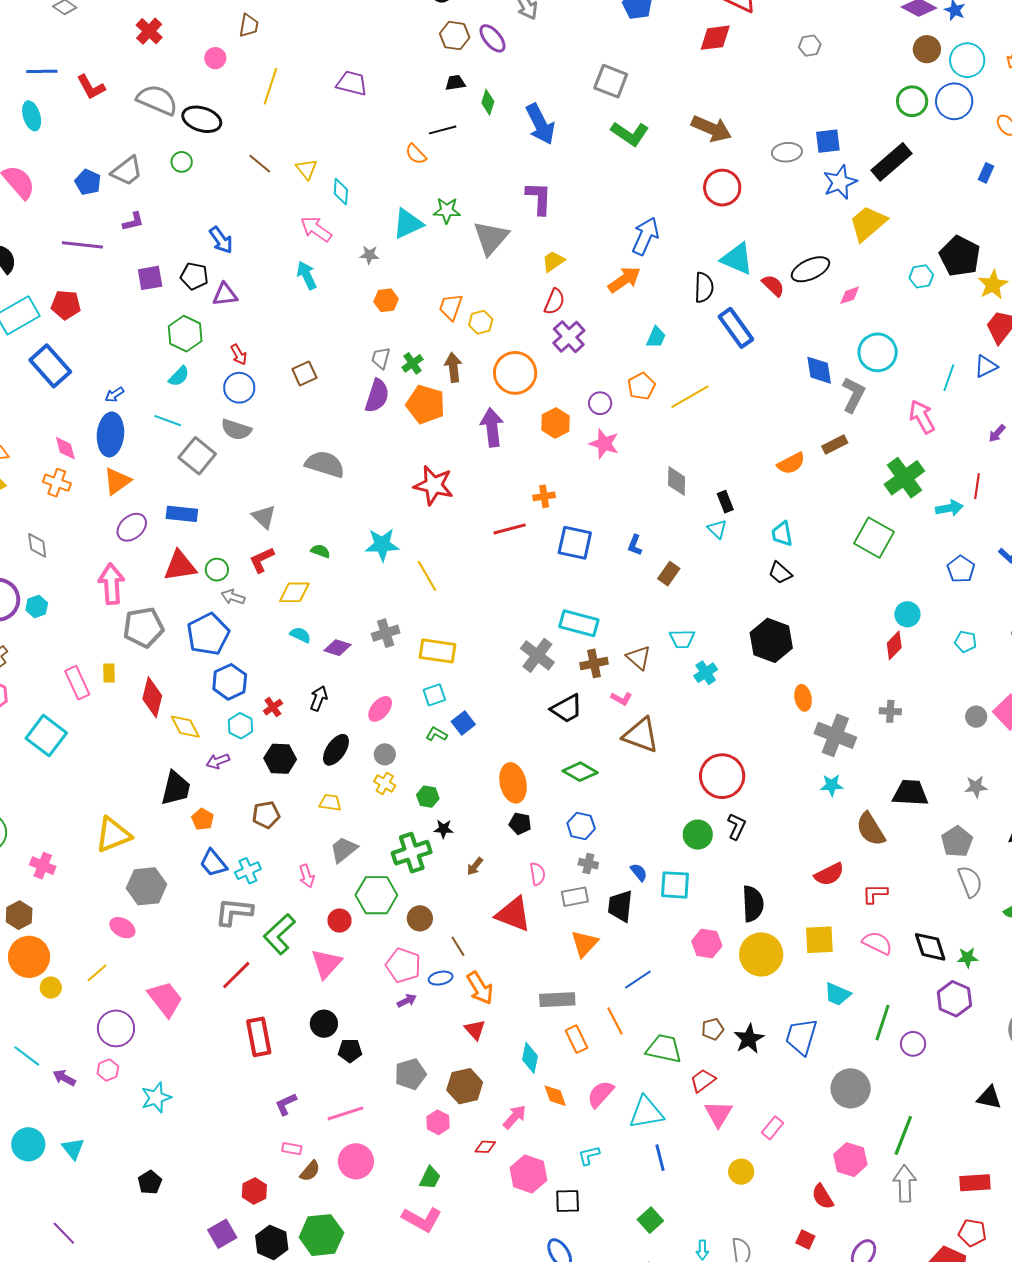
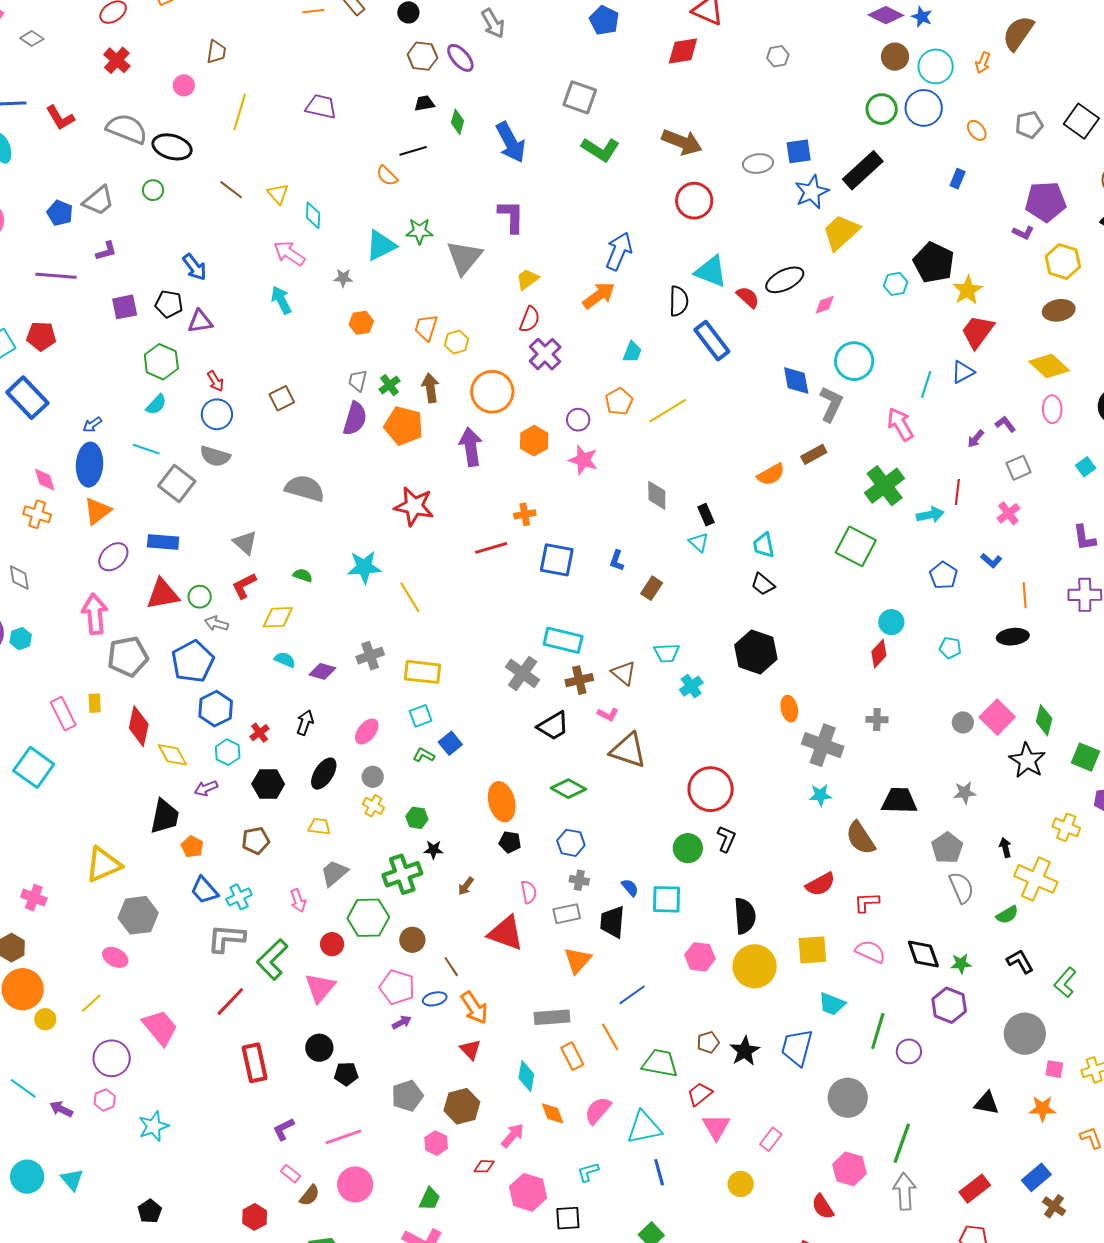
pink rectangle: (292, 1149) -> (291, 1174), turned 30
red rectangle: (975, 1183) -> (975, 1189), turned -32

